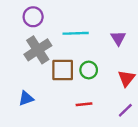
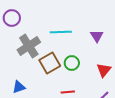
purple circle: (33, 17) -> (12, 18), moved
brown square: (63, 70) -> (50, 63), turned -30

